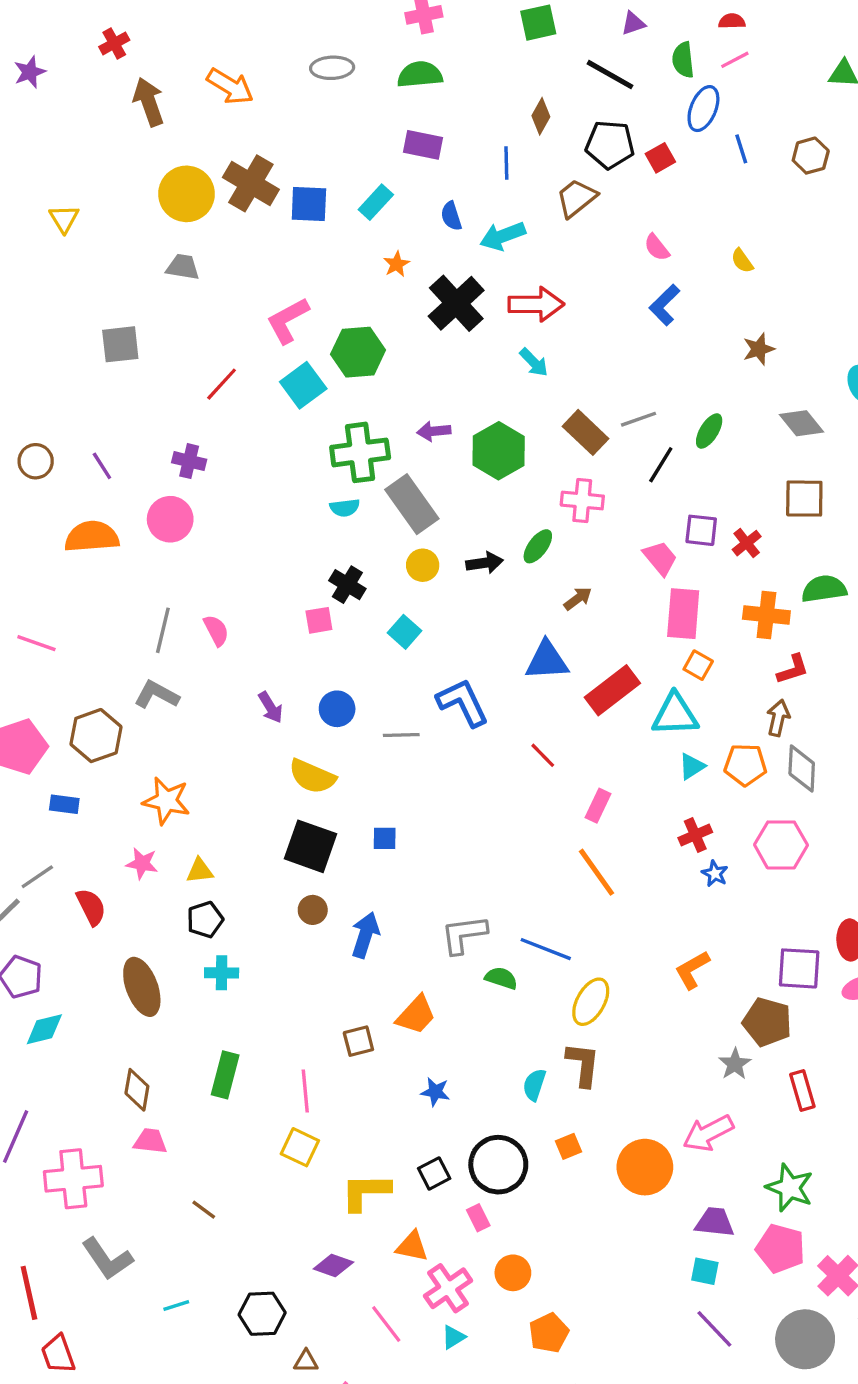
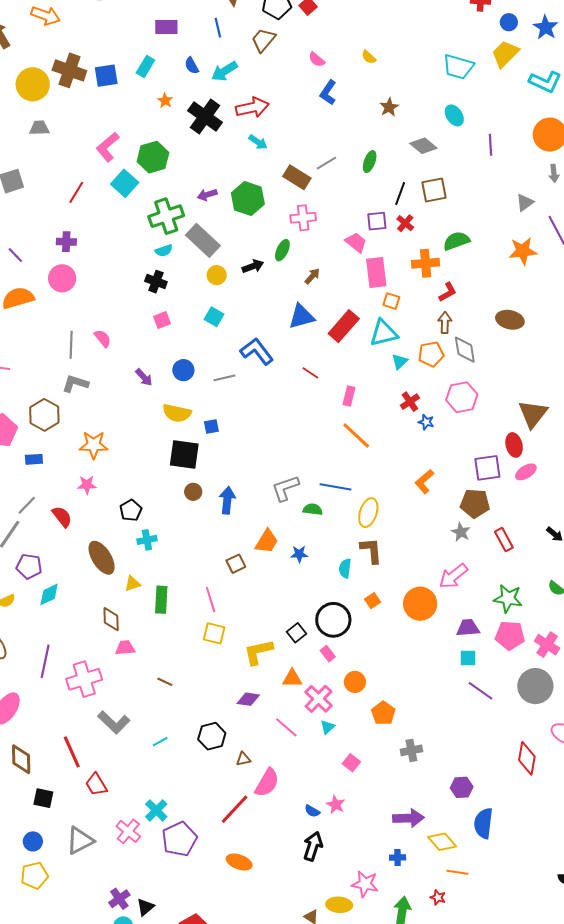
black line: (661, 465) -> (400, 194), moved
black cross: (347, 585) -> (156, 282), moved
blue square: (385, 838) -> (211, 427), moved
yellow triangle: (200, 871) -> (132, 584), moved
blue star: (435, 1092) -> (299, 554), moved

